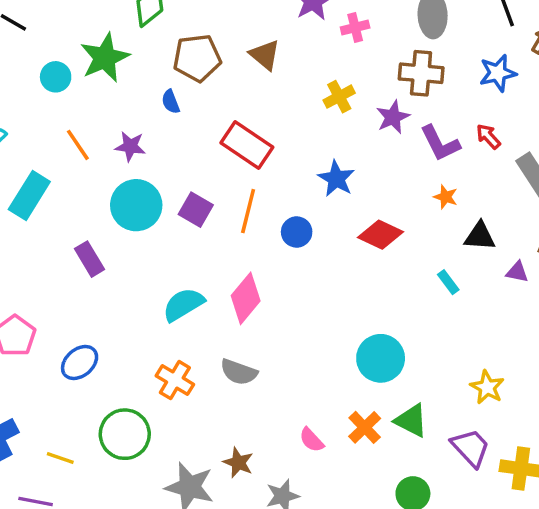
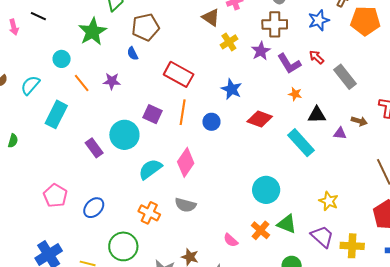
brown triangle: (265, 55) -> (211, 18), moved
cyan circle: (56, 77) -> (62, 59), moved
cyan circle: (136, 205) -> (124, 135), moved
cyan rectangle: (448, 282) -> (301, 143), size x2.0

